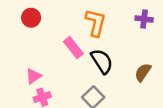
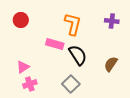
pink rectangle: (73, 48) -> (55, 44), turned -36

